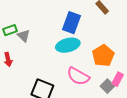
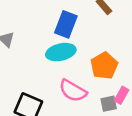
gray square: (107, 86) -> (109, 104), turned 32

